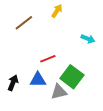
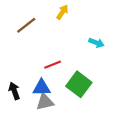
black arrow: (13, 83) -> (14, 91), turned -42
gray triangle: (59, 92) -> (45, 102), moved

